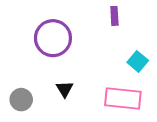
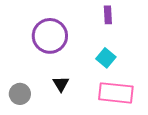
cyan square: (138, 61) -> (106, 58), moved

